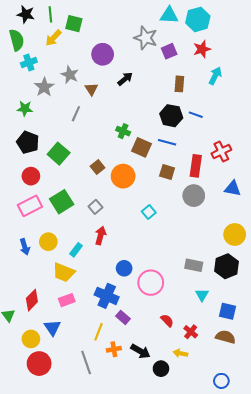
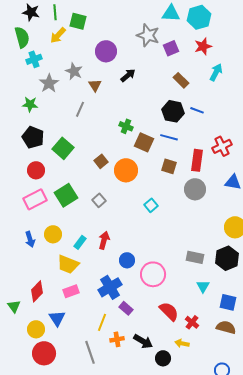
brown rectangle: (179, 84) -> (181, 80), turned -49
red arrow: (101, 236) -> (104, 240), moved
blue cross: (107, 296) -> (110, 287), turned 35
red semicircle: (167, 321) -> (169, 311), size x1.5

